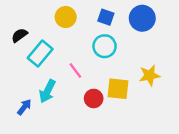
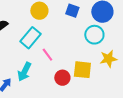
cyan circle: (105, 46) -> (94, 35), moved
cyan rectangle: (40, 53) -> (30, 38), moved

